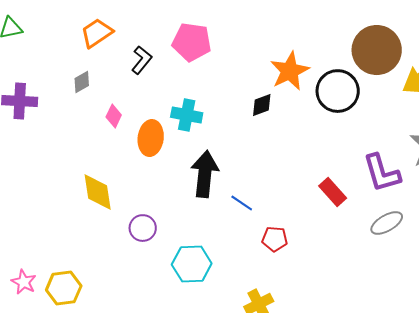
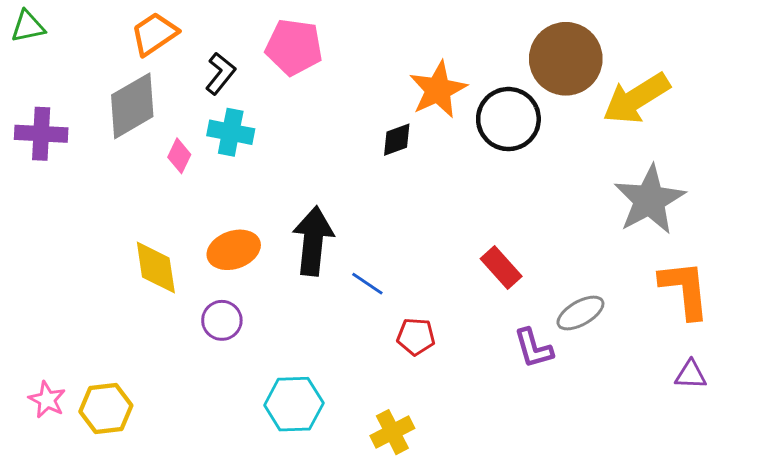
gray diamond: (82, 82) -> (132, 106), size x2.0
cyan cross: (187, 115) -> (231, 132), moved
orange ellipse: (151, 138) -> (234, 250), moved, turned 64
purple L-shape: (382, 173) -> (533, 348), moved, size x0.7
cyan hexagon: (192, 264) -> (294, 404), moved

